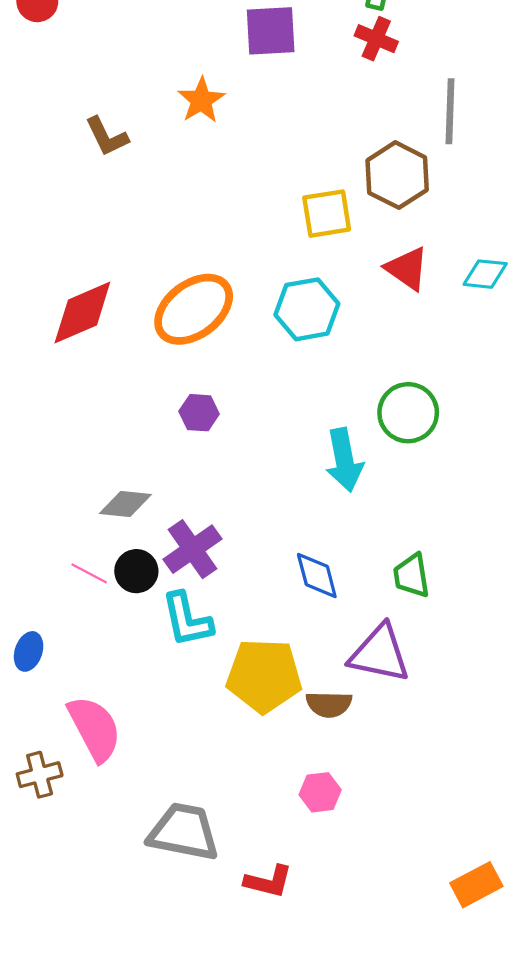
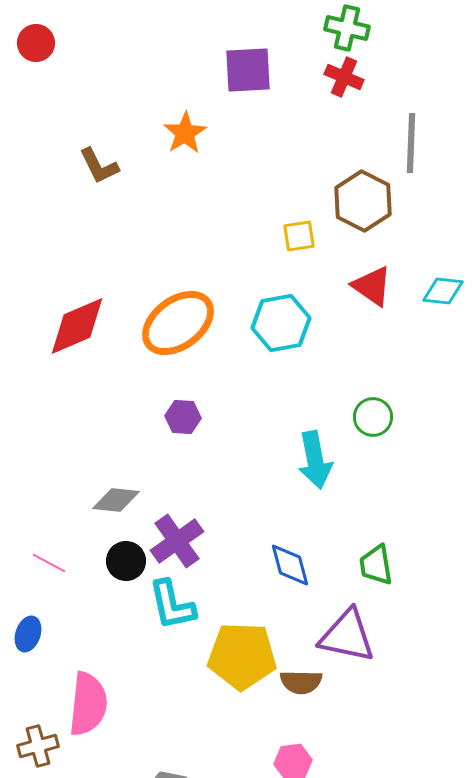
yellow square: (327, 214) -> (299, 236), size x0.7
green circle: (408, 413) -> (373, 417), size x0.7
pink line: (89, 573) -> (49, 563), moved
pink semicircle: (95, 728) -> (88, 704), turned 34

